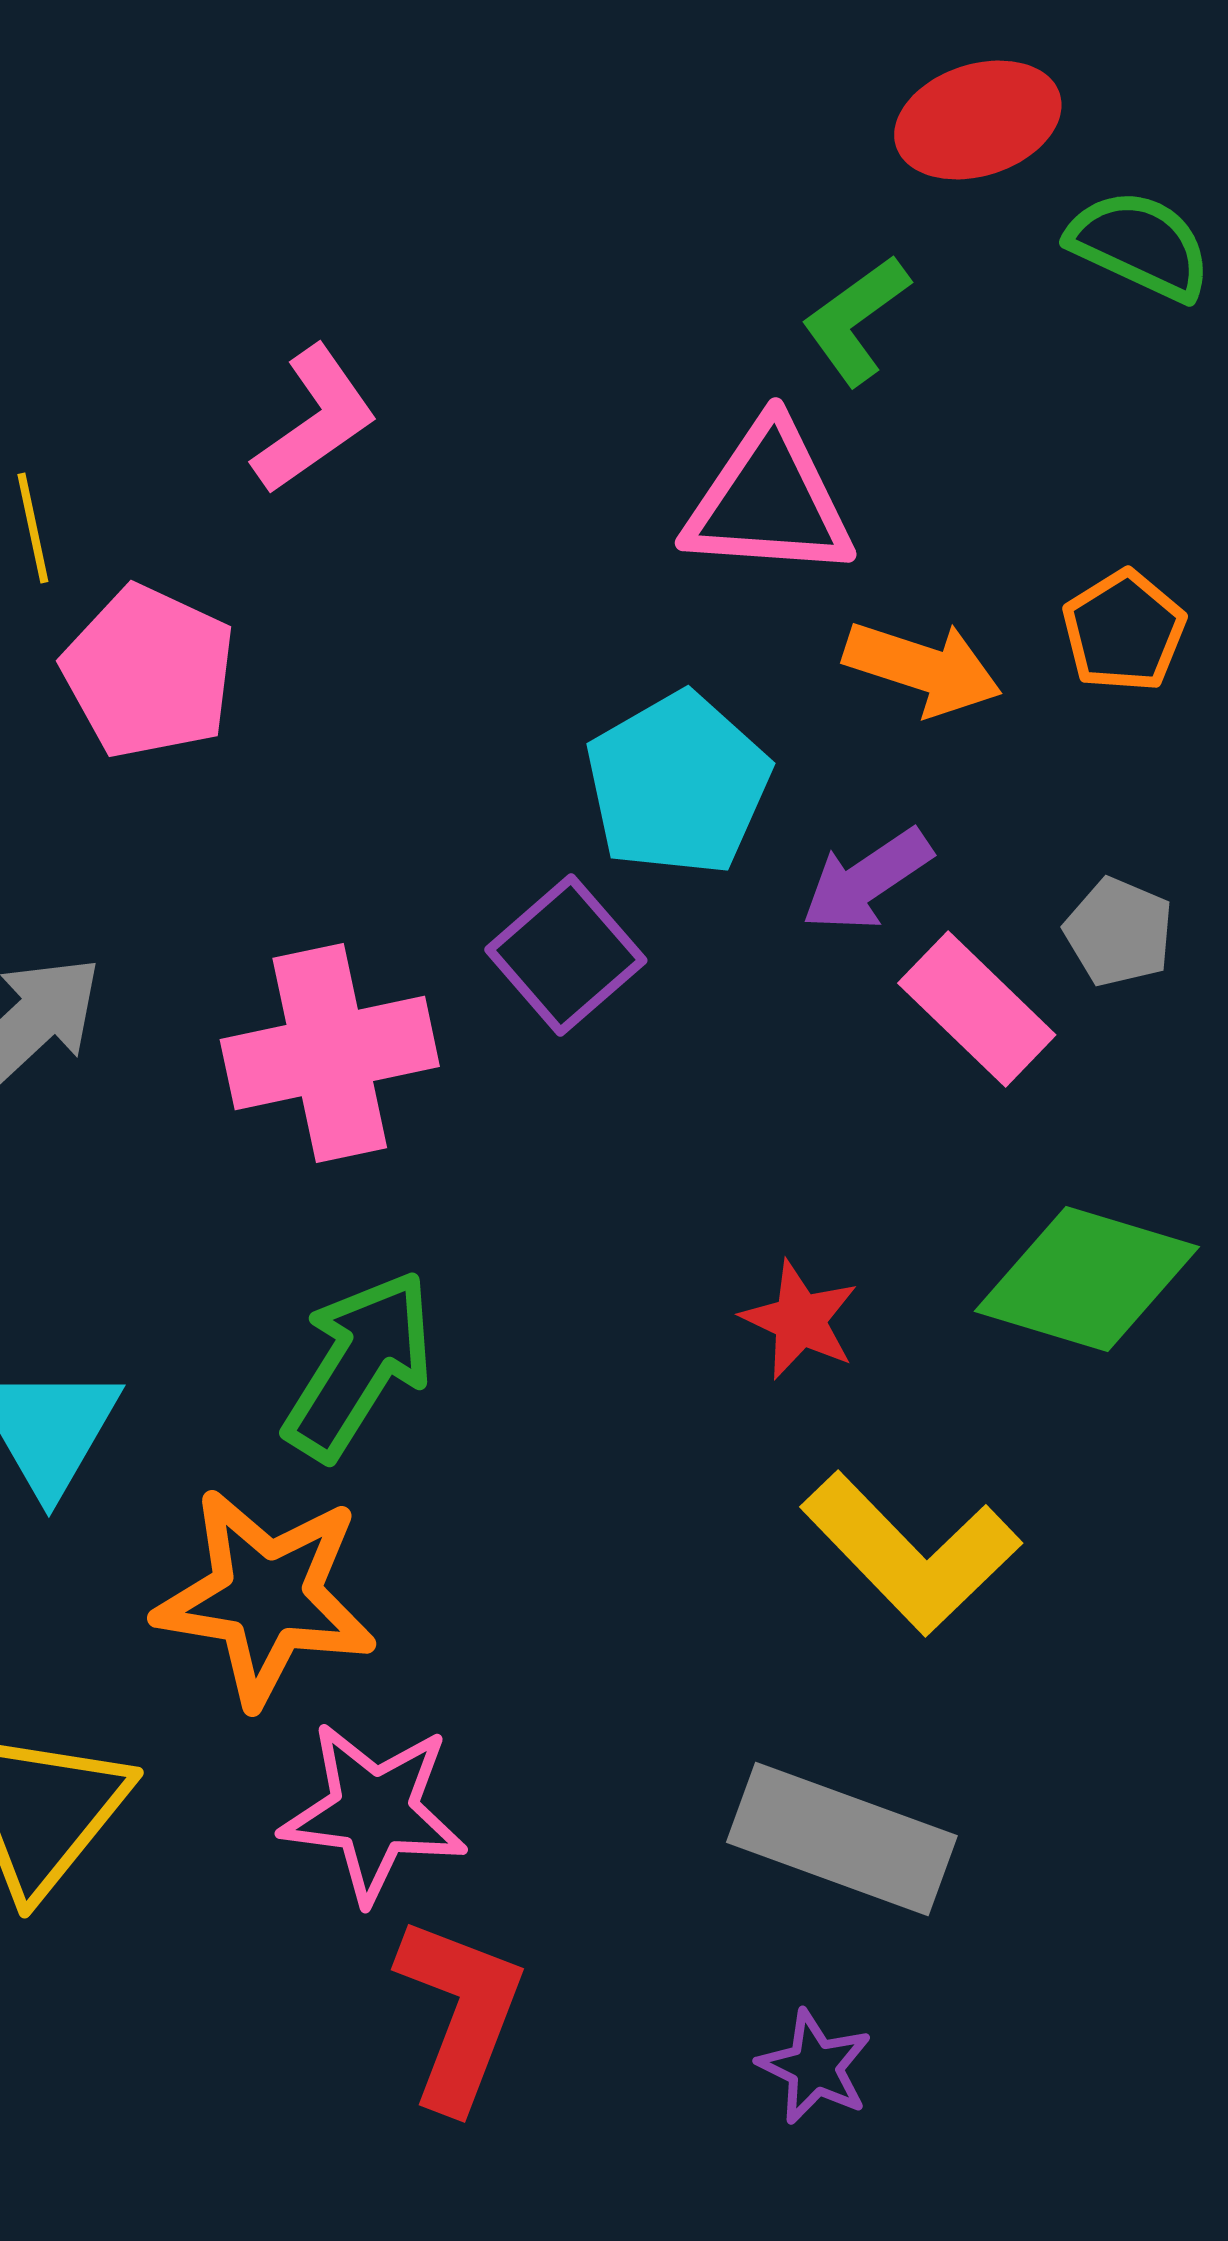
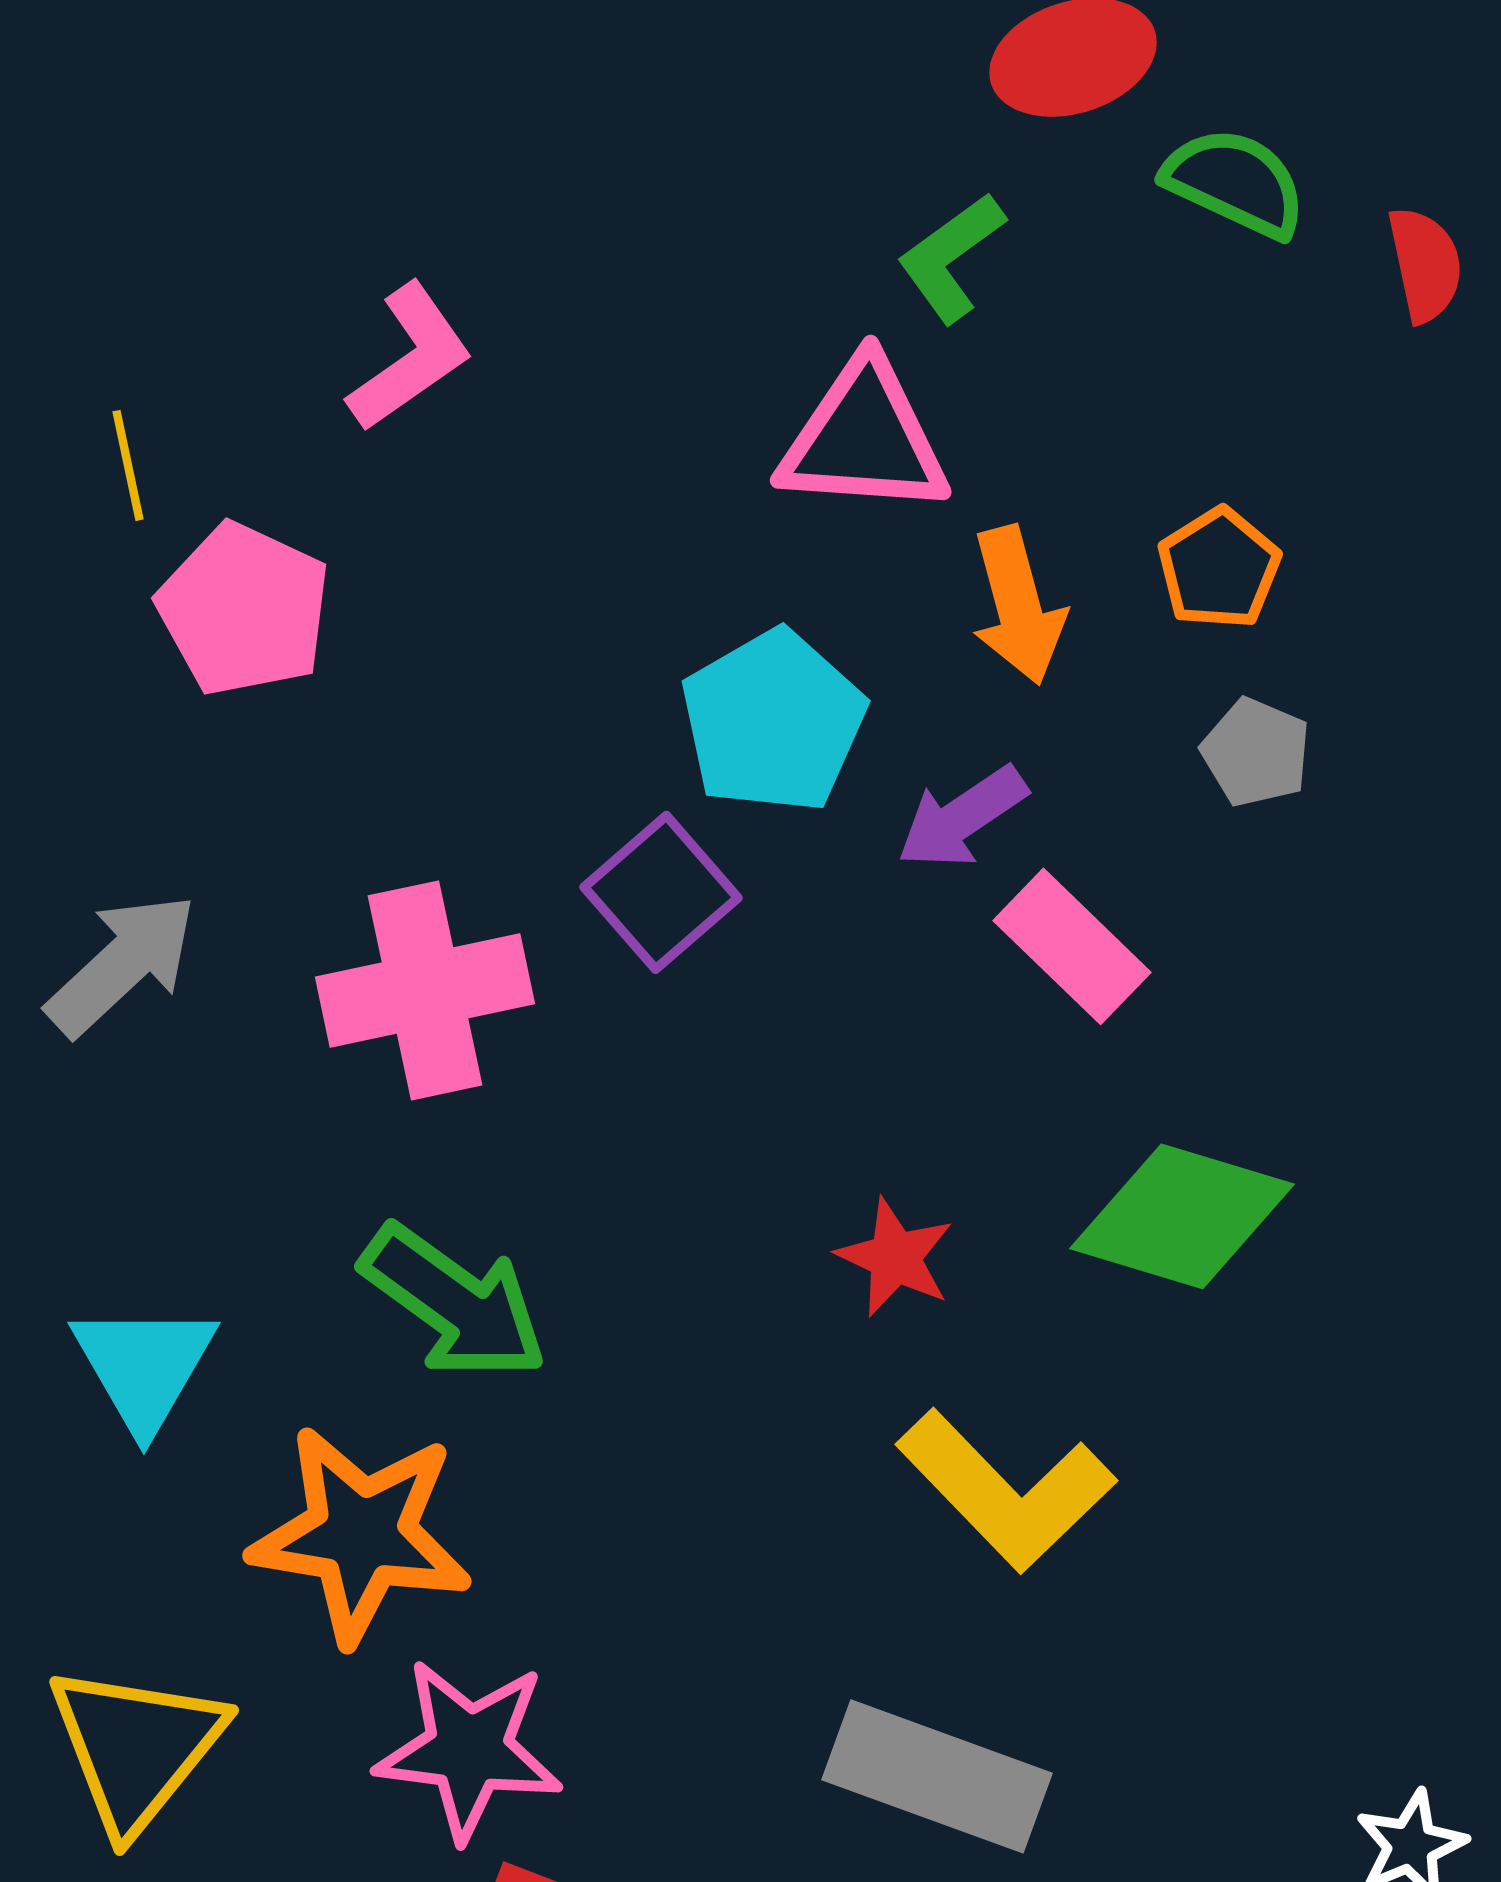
orange arrow: (923, 668) -> (1018, 605), turned 57
gray pentagon: (1119, 932) -> (1256, 752), moved
green arrow: (359, 1365) -> (454, 1302), turned 94

